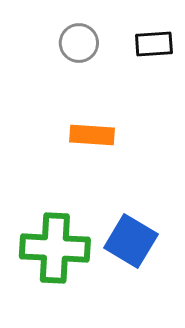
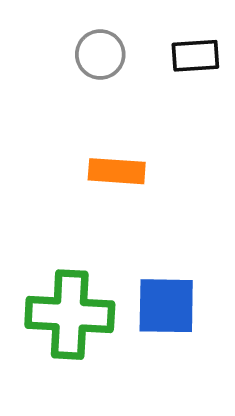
blue square: (131, 241) -> (166, 306), turned -30

